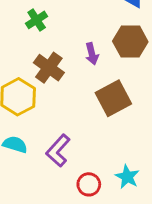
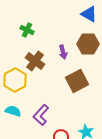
green cross: (37, 20) -> (27, 30), turned -32

